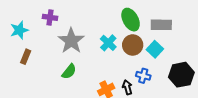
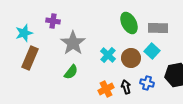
cyan cross: (108, 43) -> (108, 55), moved
brown circle: (133, 45) -> (131, 58), moved
brown rectangle: (26, 57) -> (30, 58), size x1.6
blue cross: (143, 76) -> (147, 83), moved

